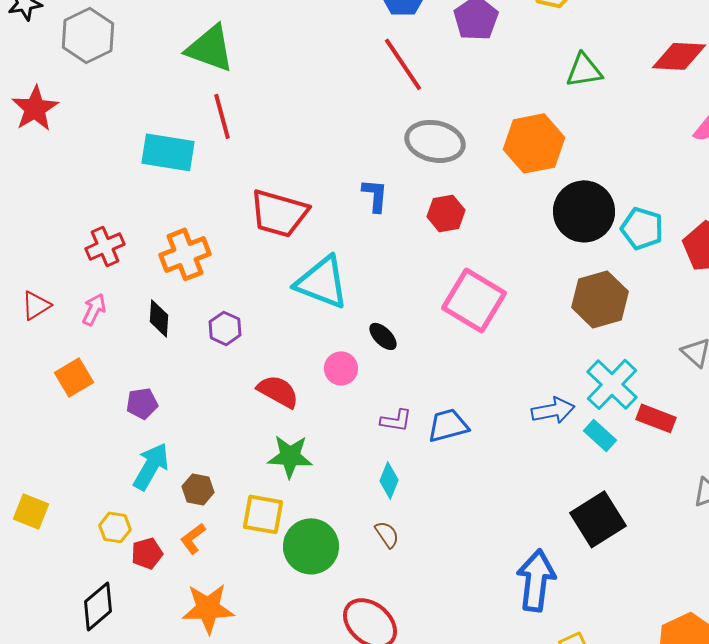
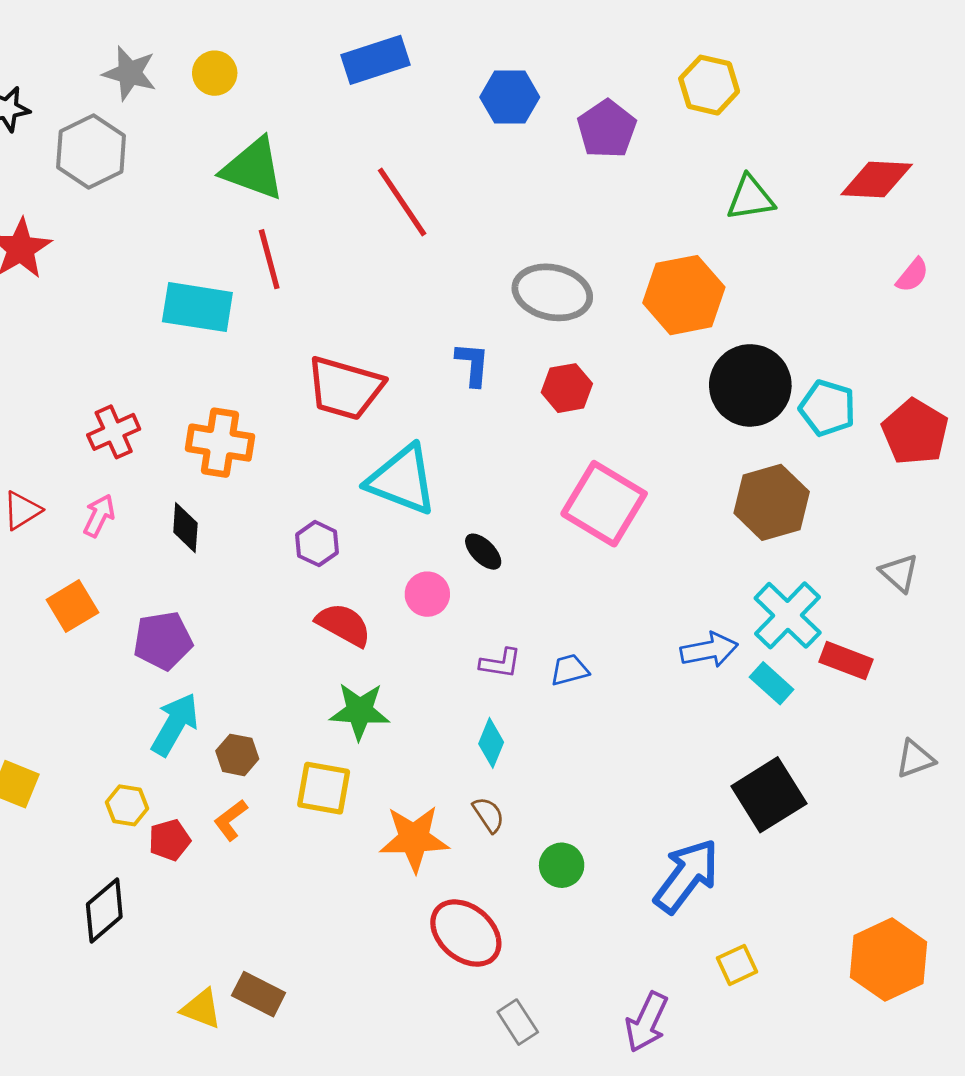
red line: (403, 64) -> (402, 202), moved
orange cross: (185, 254) -> (220, 443), turned 30
purple hexagon: (225, 328) -> (317, 544), moved
purple pentagon: (142, 403) -> (163, 641), size x1.4
blue trapezoid: (448, 425) -> (570, 670), size x0.7
green circle: (311, 546) -> (562, 865), moved, size x0.6
blue arrow: (536, 580) -> (687, 876), turned 30
orange star: (208, 608) -> (414, 839), moved

